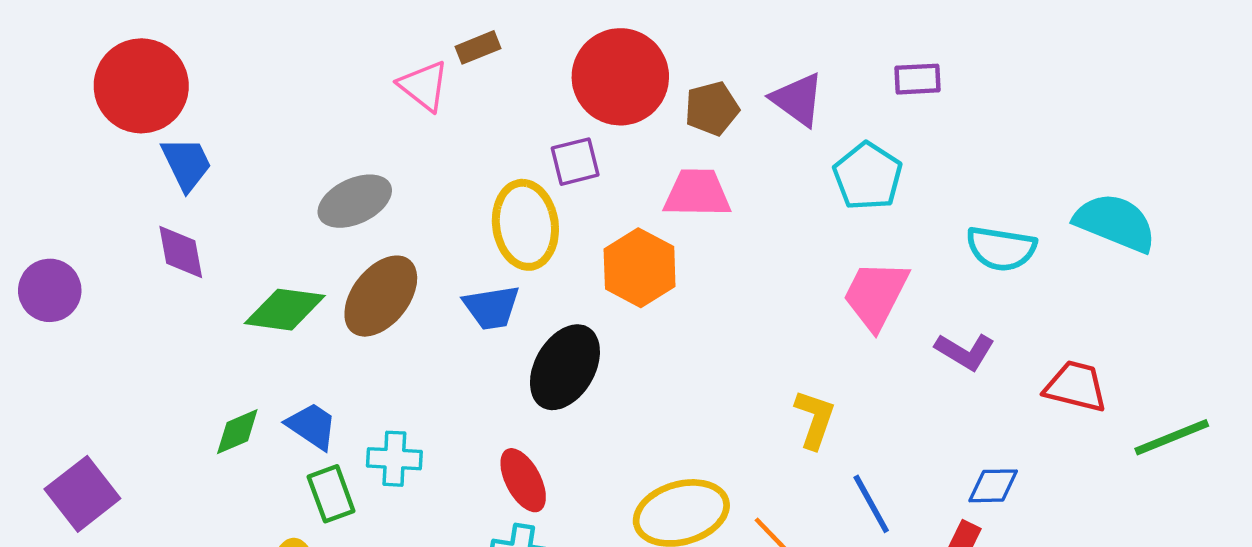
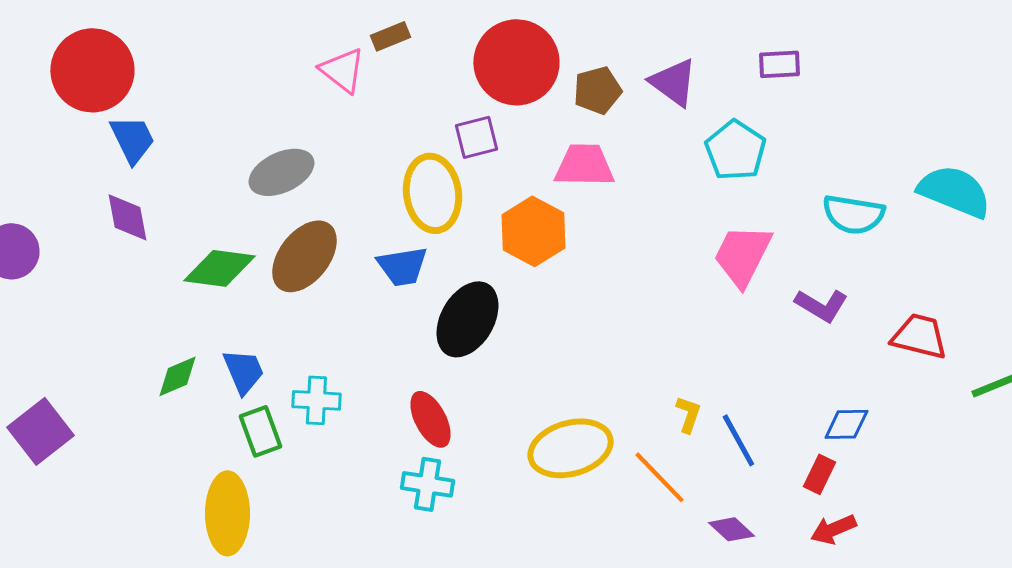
yellow L-shape: (815, 419) -> (688, 414), moved, size x0.7
blue trapezoid: (312, 426) -> (243, 371), turned 33

